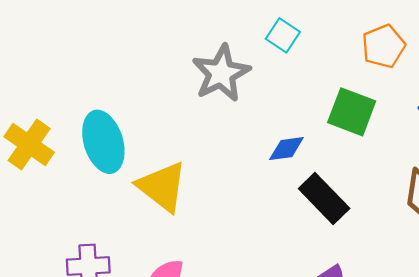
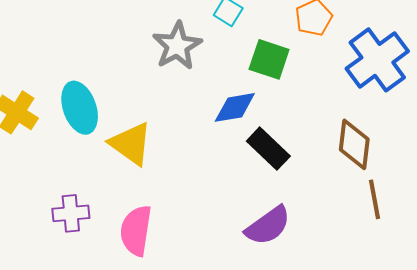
green square: (352, 112) -> (269, 59), moved
blue diamond: (286, 149) -> (235, 107), size x1.4

